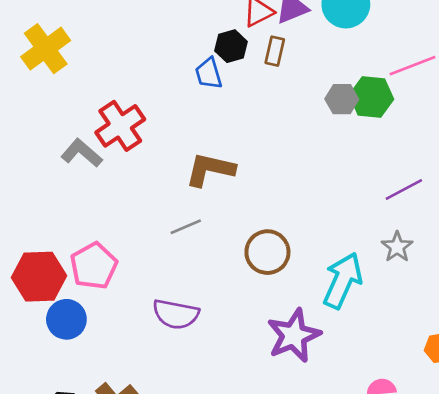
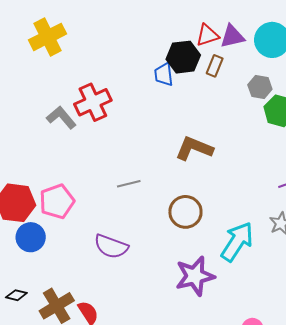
black hexagon: (231, 46) -> (183, 57), size x1.4
gray hexagon: (342, 99) -> (260, 87), moved
brown L-shape: (210, 170) -> (194, 148), moved

